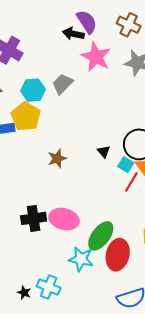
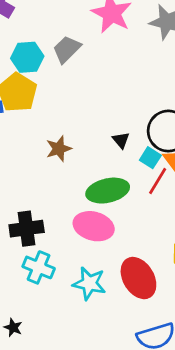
pink ellipse: (64, 219) -> (94, 226), moved
green ellipse: (101, 236) -> (108, 191), moved, turned 40
red ellipse: (118, 255) -> (138, 278), turned -44
cyan cross: (49, 287) -> (39, 267), moved

